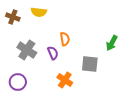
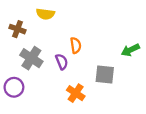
brown cross: (13, 17) -> (17, 29), moved
green arrow: (112, 43) -> (130, 50), turned 35
purple circle: (18, 82) -> (14, 87), moved

